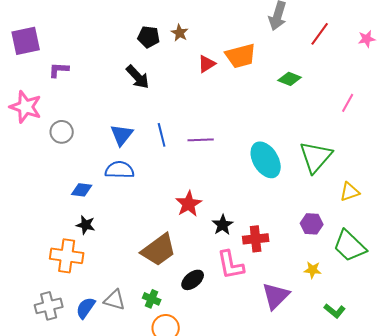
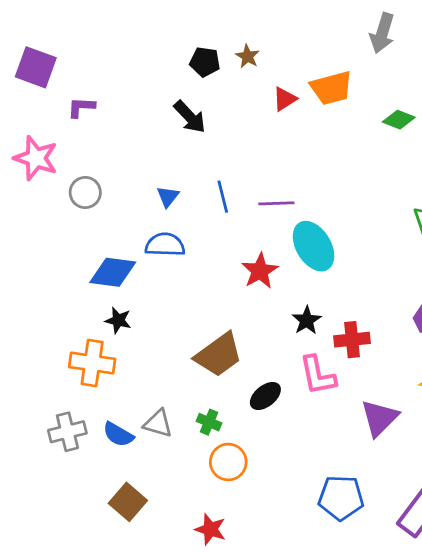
purple square: (26, 41) -> (36, 67), turned 32
blue triangle: (122, 135) -> (168, 197), size x0.7
cyan ellipse: (266, 160) -> (314, 246), moved
blue diamond: (82, 190) -> (113, 272), size x1.6
red star: (189, 204) -> (260, 271), moved
blue semicircle: (86, 308) -> (118, 434), turned -95

